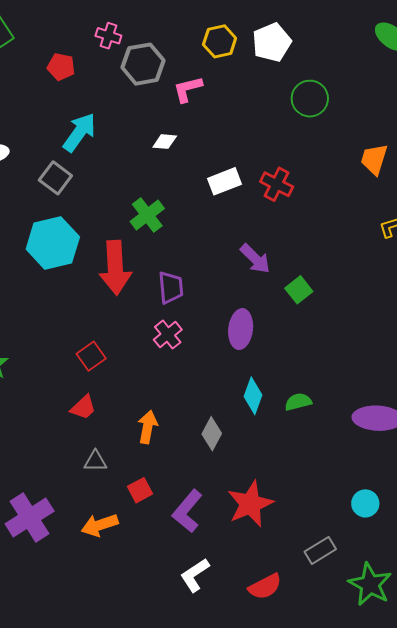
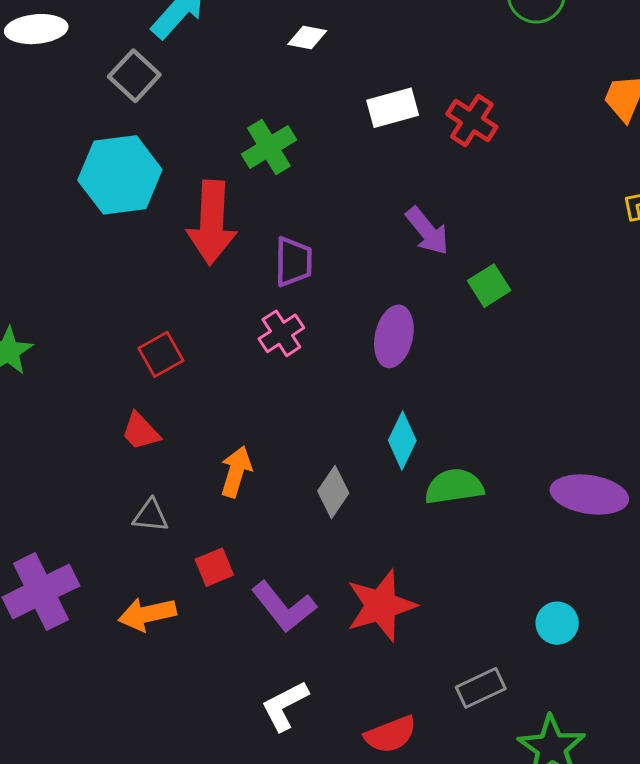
green semicircle: (298, 402) -> (454, 486), moved, size x1.4
red trapezoid: (83, 407) -> (141, 431), turned 84
purple L-shape: (187, 511) -> (284, 607), turned -84

